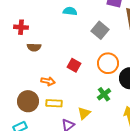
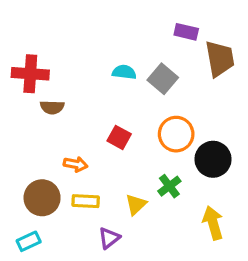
cyan semicircle: (70, 11) -> (124, 72), moved
red cross: (21, 27) -> (30, 74), size x1.5
yellow triangle: (84, 113) -> (136, 204), moved

